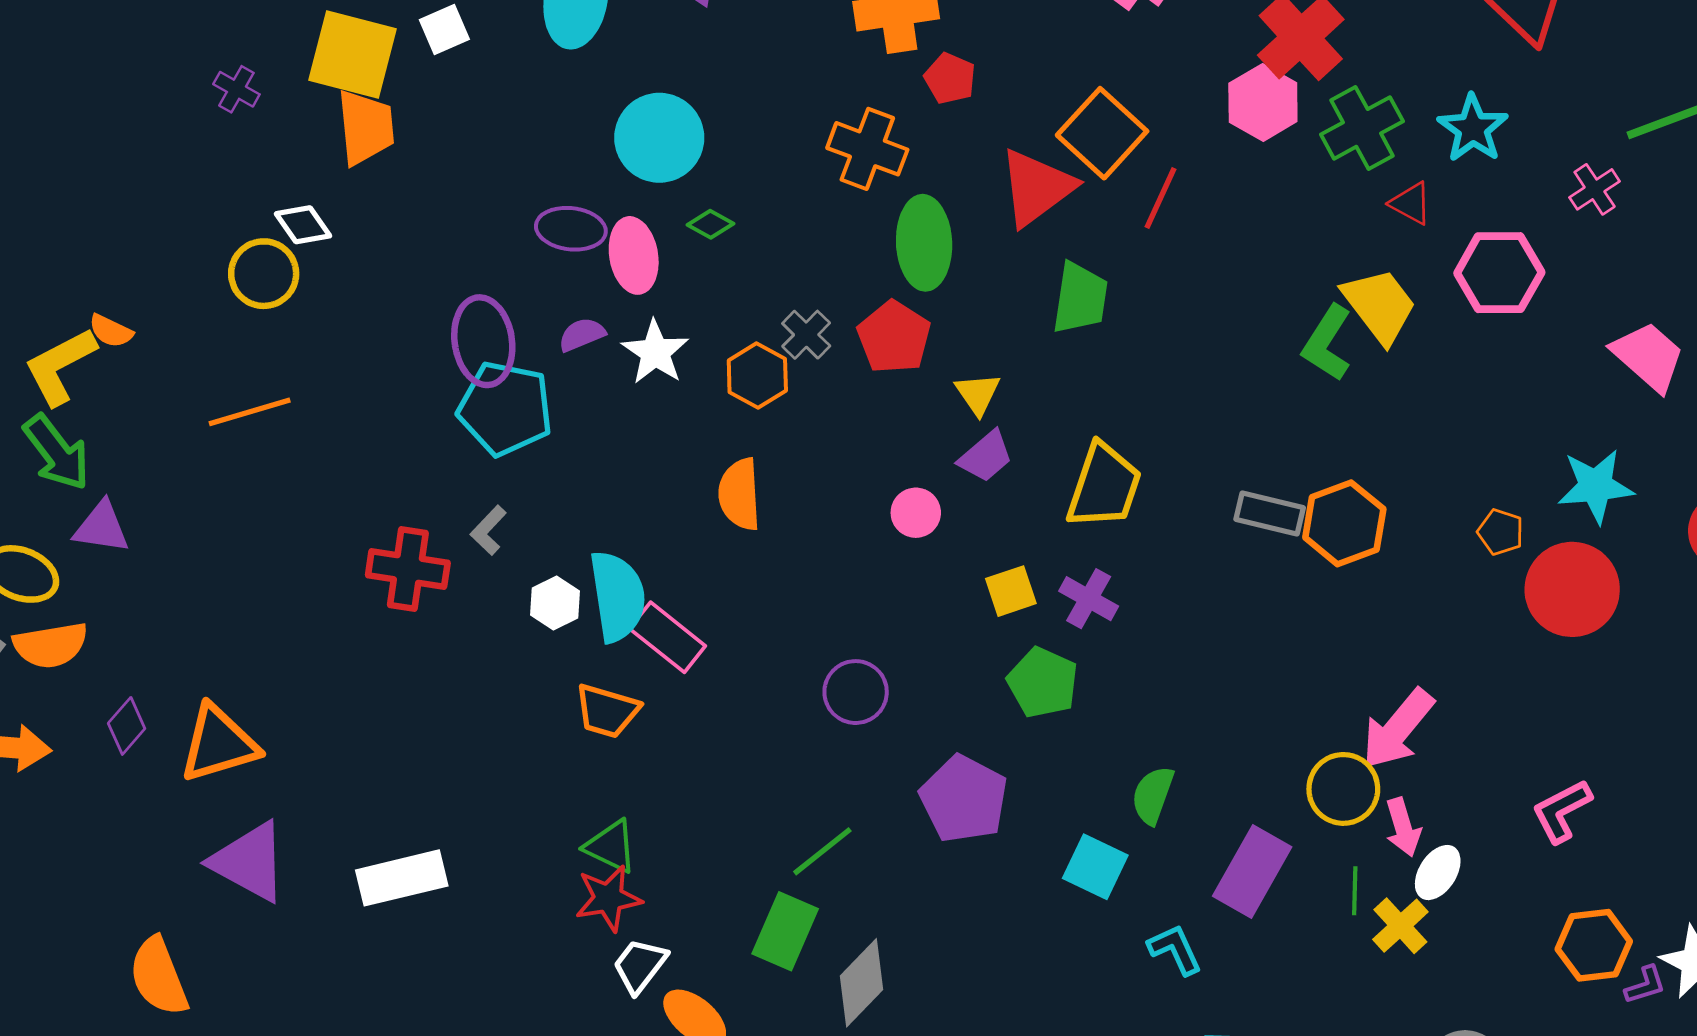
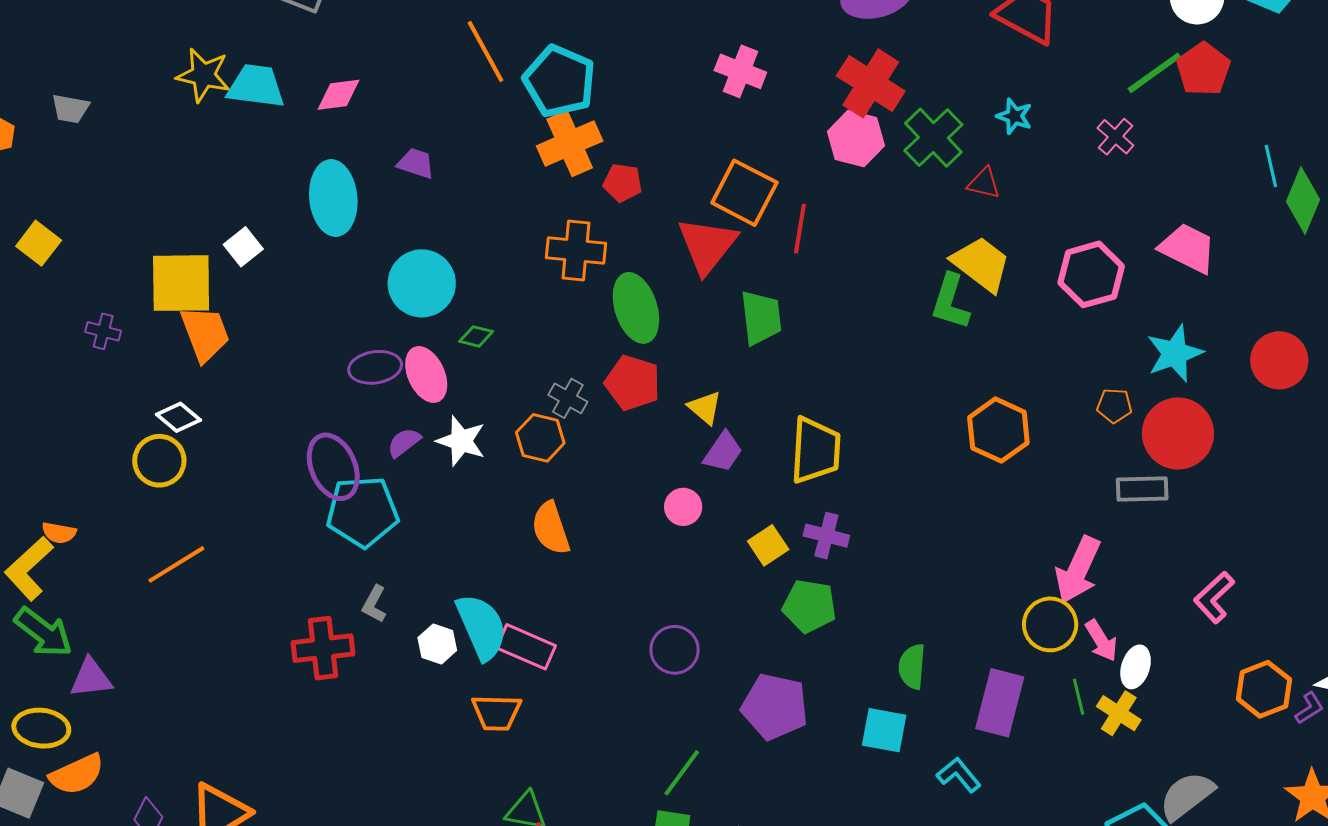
cyan star: (1473, 128) -> (1014, 116), size x0.7
pink hexagon: (1499, 273) -> (1091, 274), moved
gray rectangle: (1270, 513) -> (1142, 489), moved

